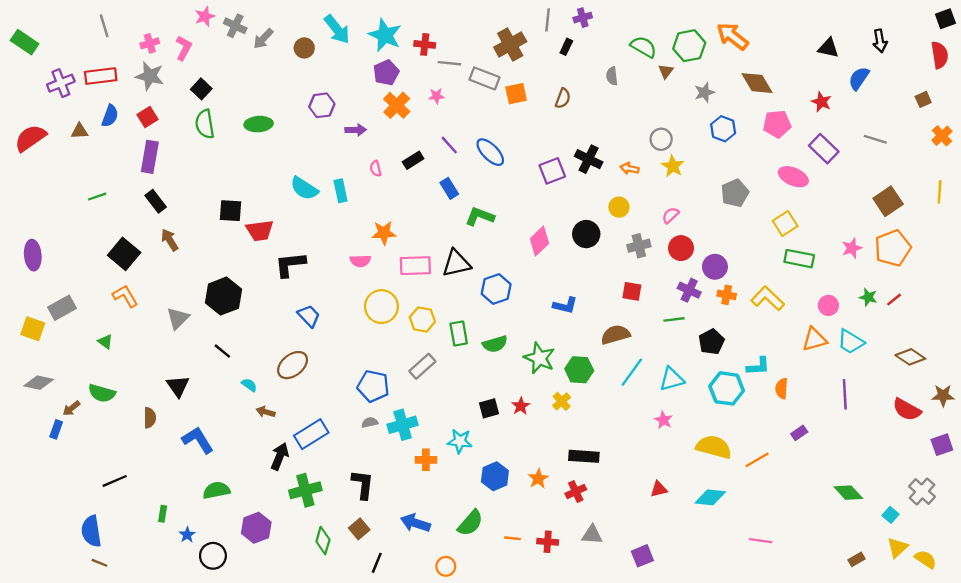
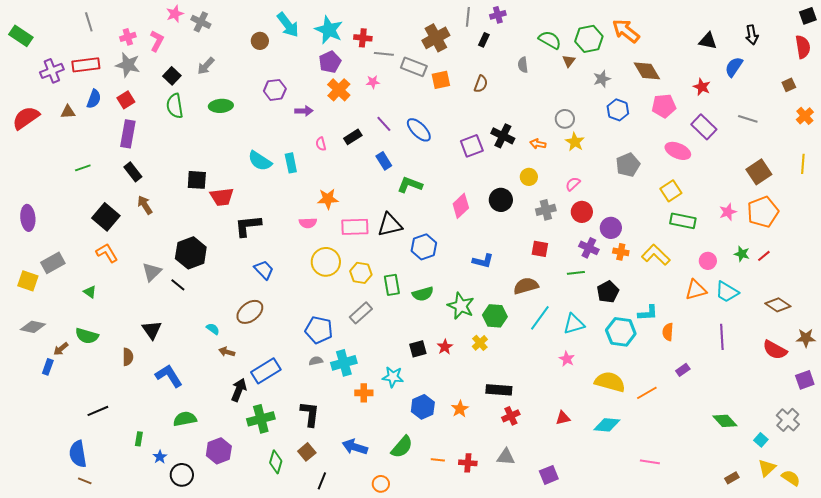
gray arrow: (263, 39) -> (206, 66), moved
black line: (222, 351) -> (178, 285), moved
red cross: (576, 491) -> (511, 416), moved

